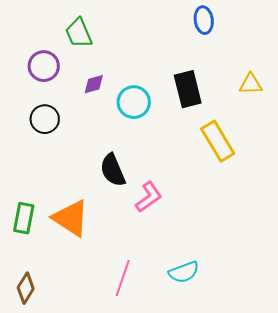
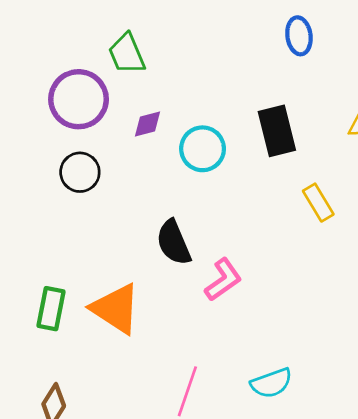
purple circle: (44, 66) -> (79, 99), size x1.4
yellow rectangle: (218, 141) -> (318, 203), size x0.7

